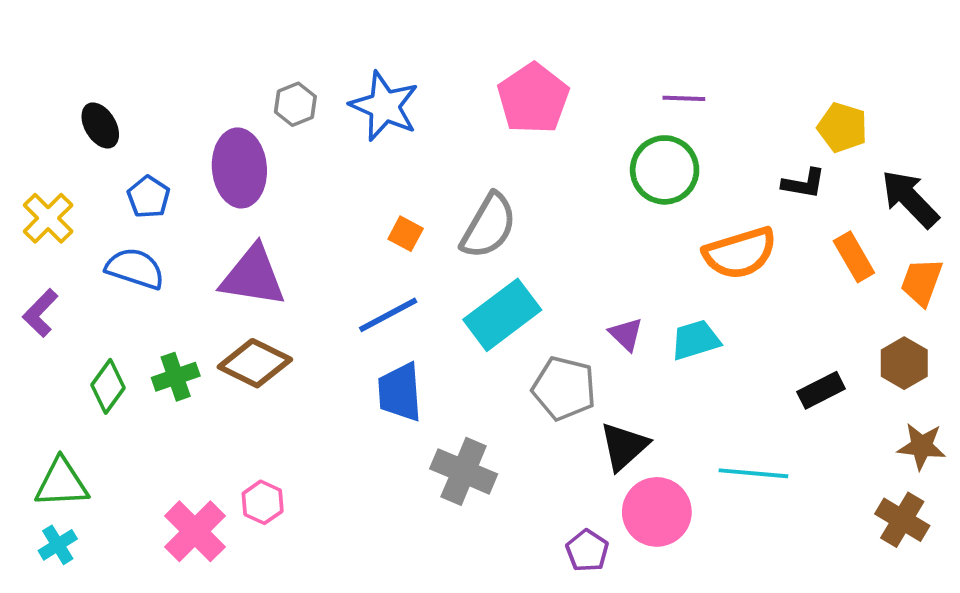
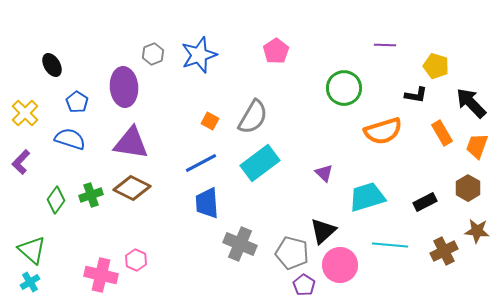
pink pentagon: (533, 98) -> (276, 51), size x0.7
purple line: (684, 98) -> (385, 45), moved
blue star: (384, 106) -> (199, 55), turned 30
cyan trapezoid: (695, 340) -> (367, 197), moved, size x1.4
gray pentagon: (564, 388) -> (292, 253), moved
green triangle: (62, 483) -> (32, 250), turned 44
brown cross: (902, 520) -> (444, 251), moved, turned 32
pink cross: (195, 531) -> (101, 275), turned -32

